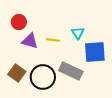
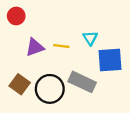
red circle: (19, 22) -> (16, 16), moved
purple triangle: (30, 41) -> (35, 47), turned -36

